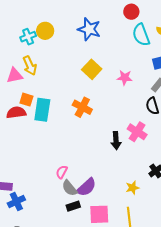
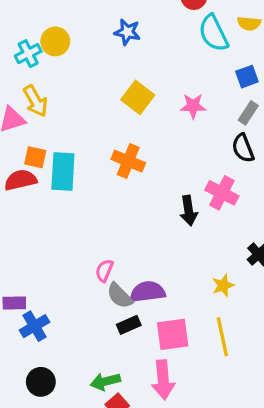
blue star: (89, 29) -> (127, 32), size x0.7
purple semicircle: (86, 187) -> (147, 292), turned -140

